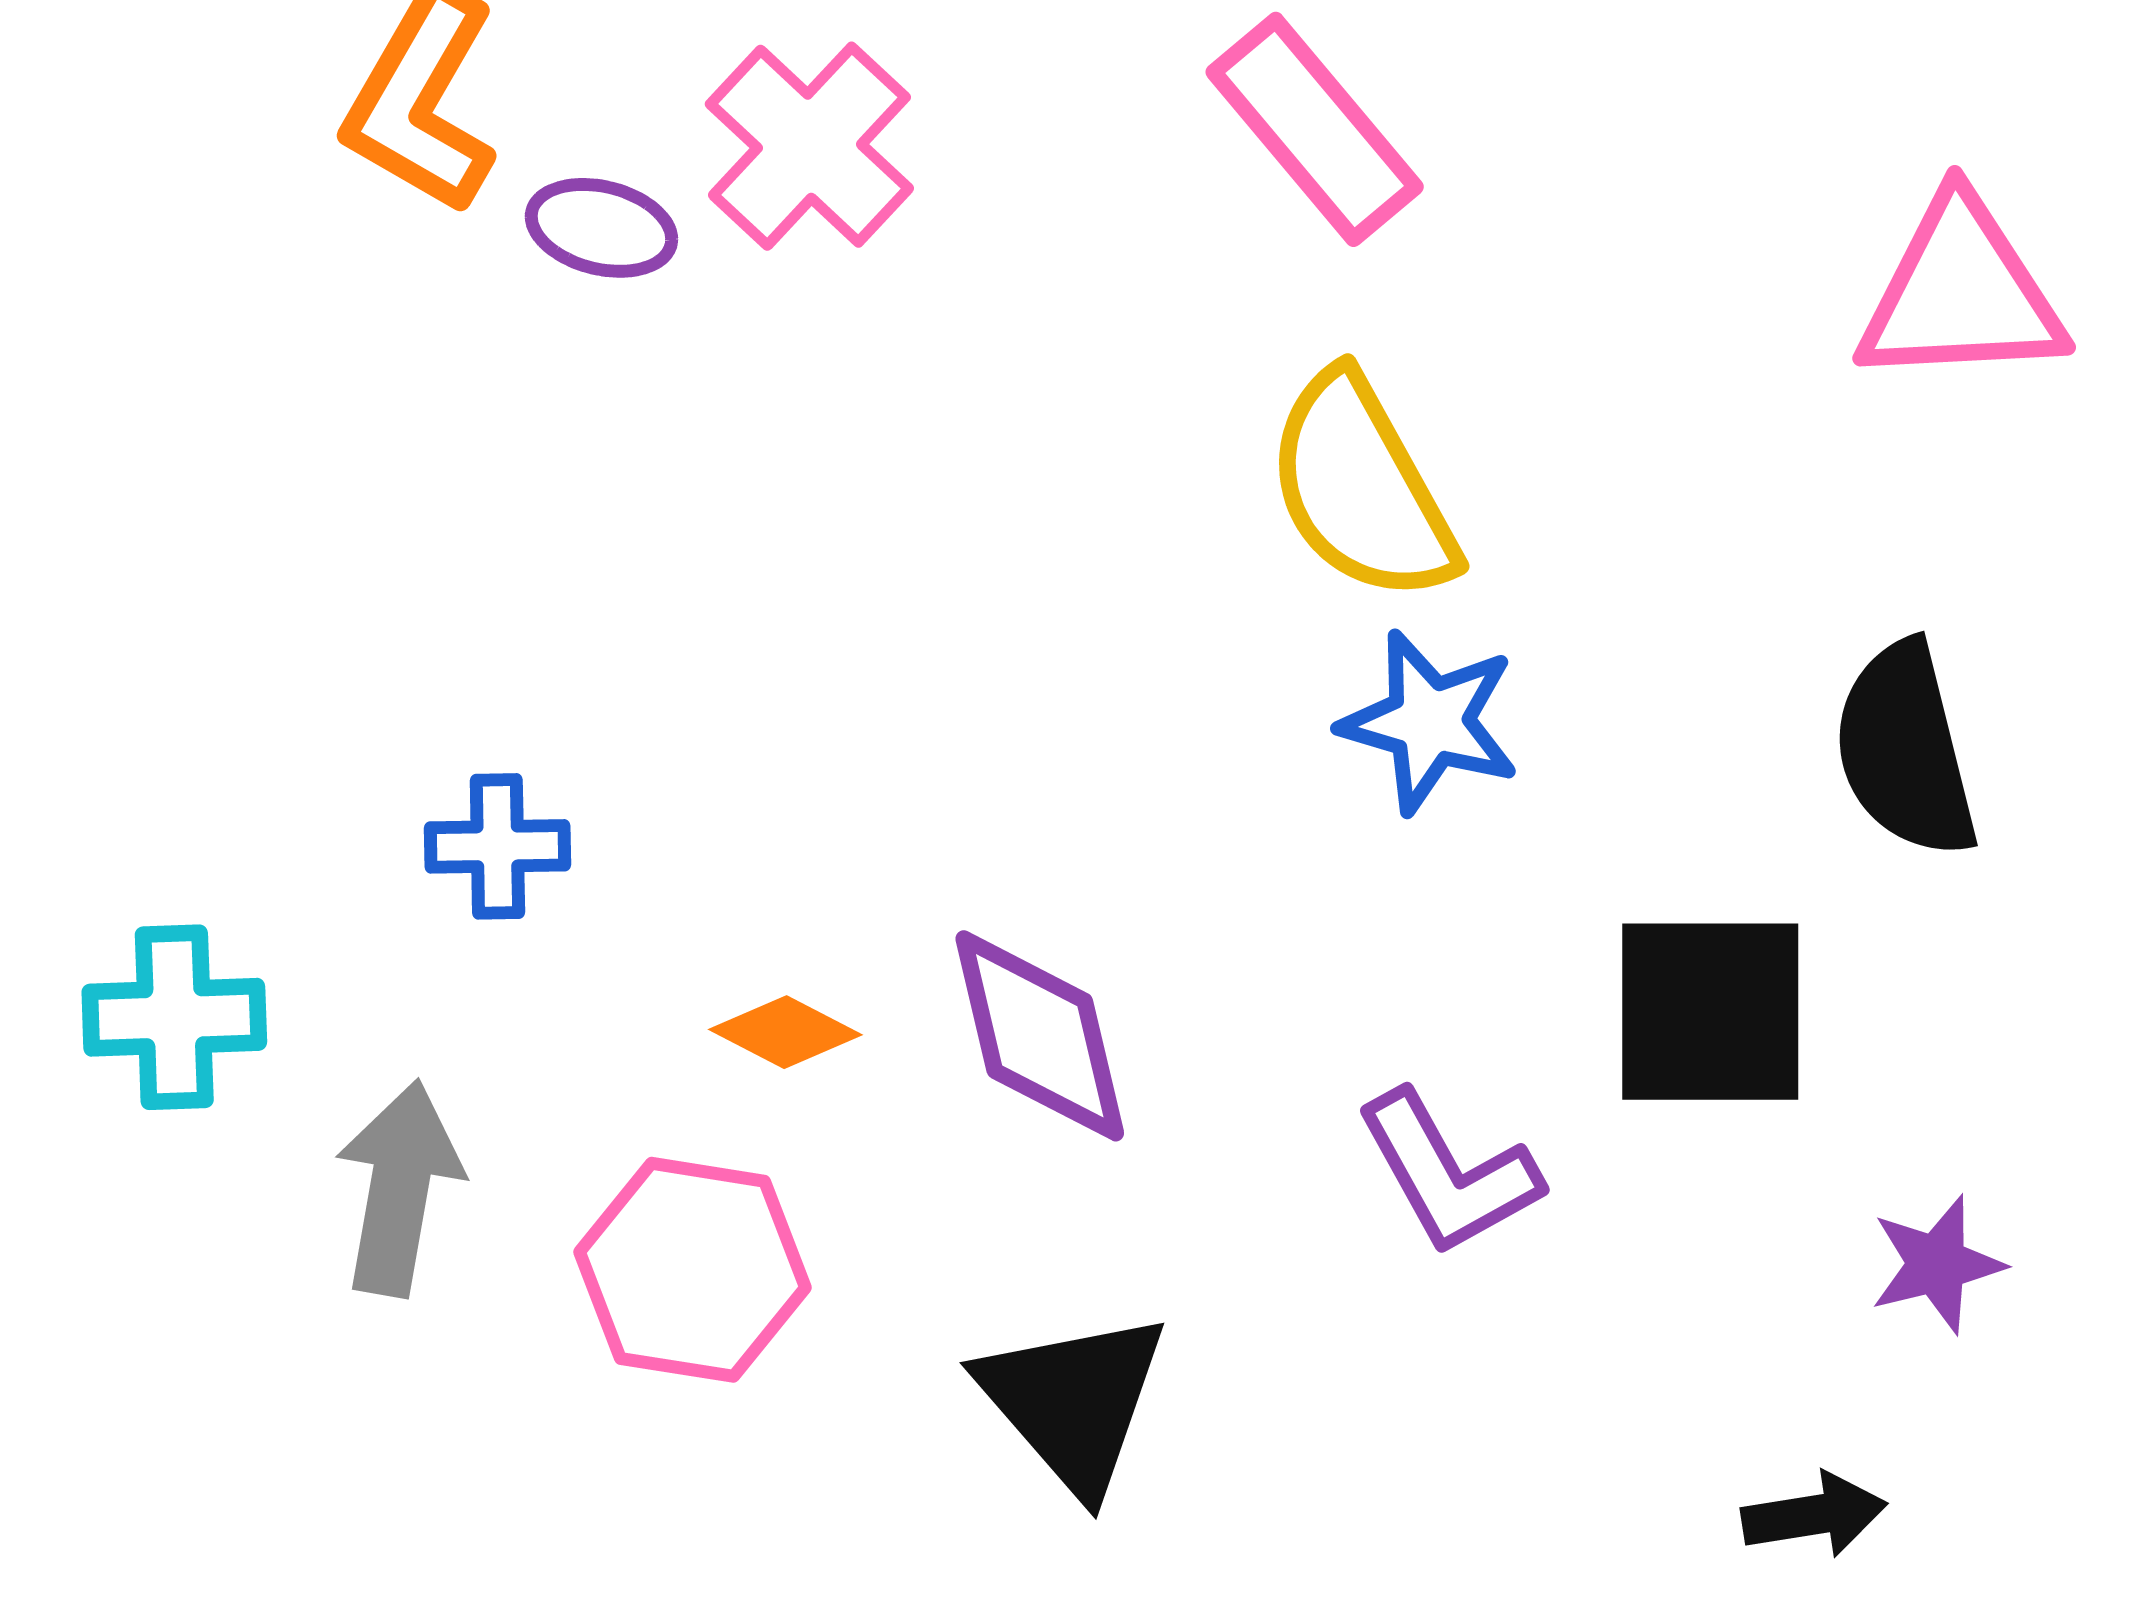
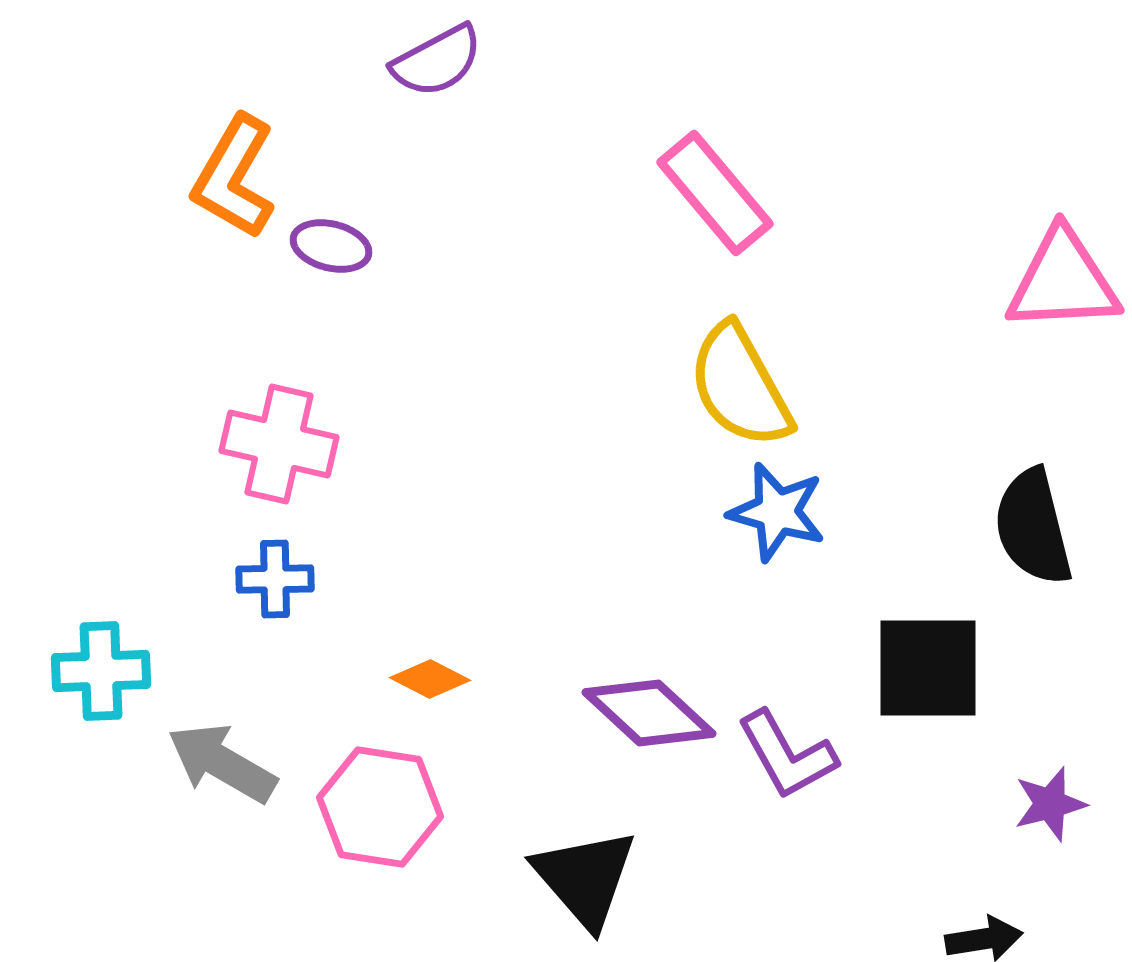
pink cross: (809, 146) -> (279, 444), moved, turned -30
purple diamond: (1040, 1036) -> (649, 713), moved, turned -34
gray arrow: (399, 1188) -> (222, 763), turned -70

